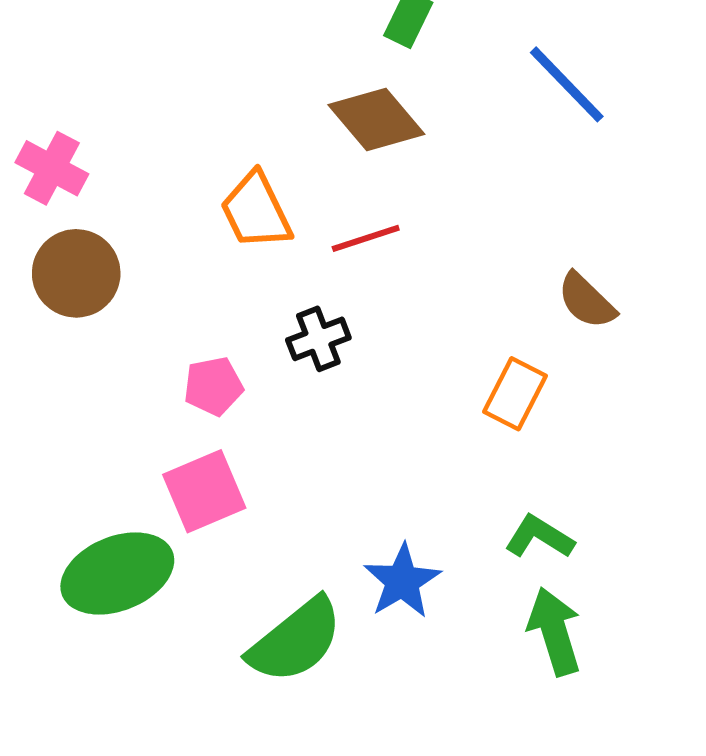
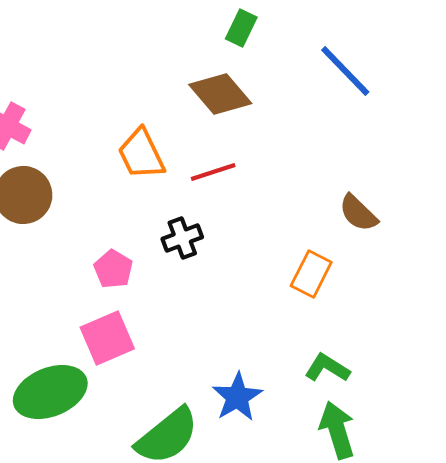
pink pentagon: (213, 386) -> (113, 269), turned -30

